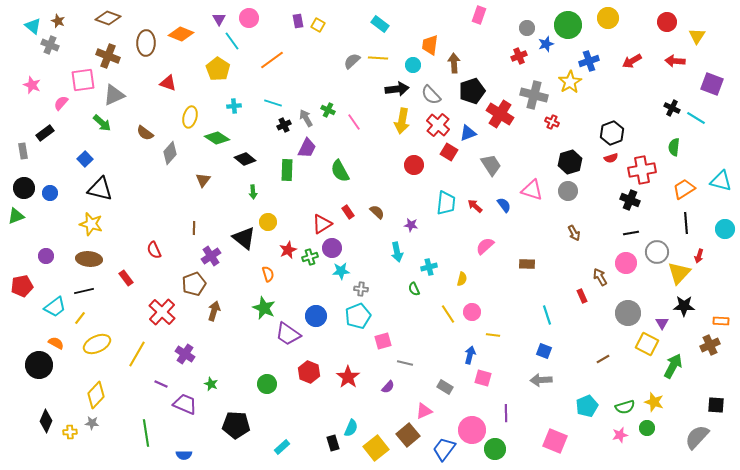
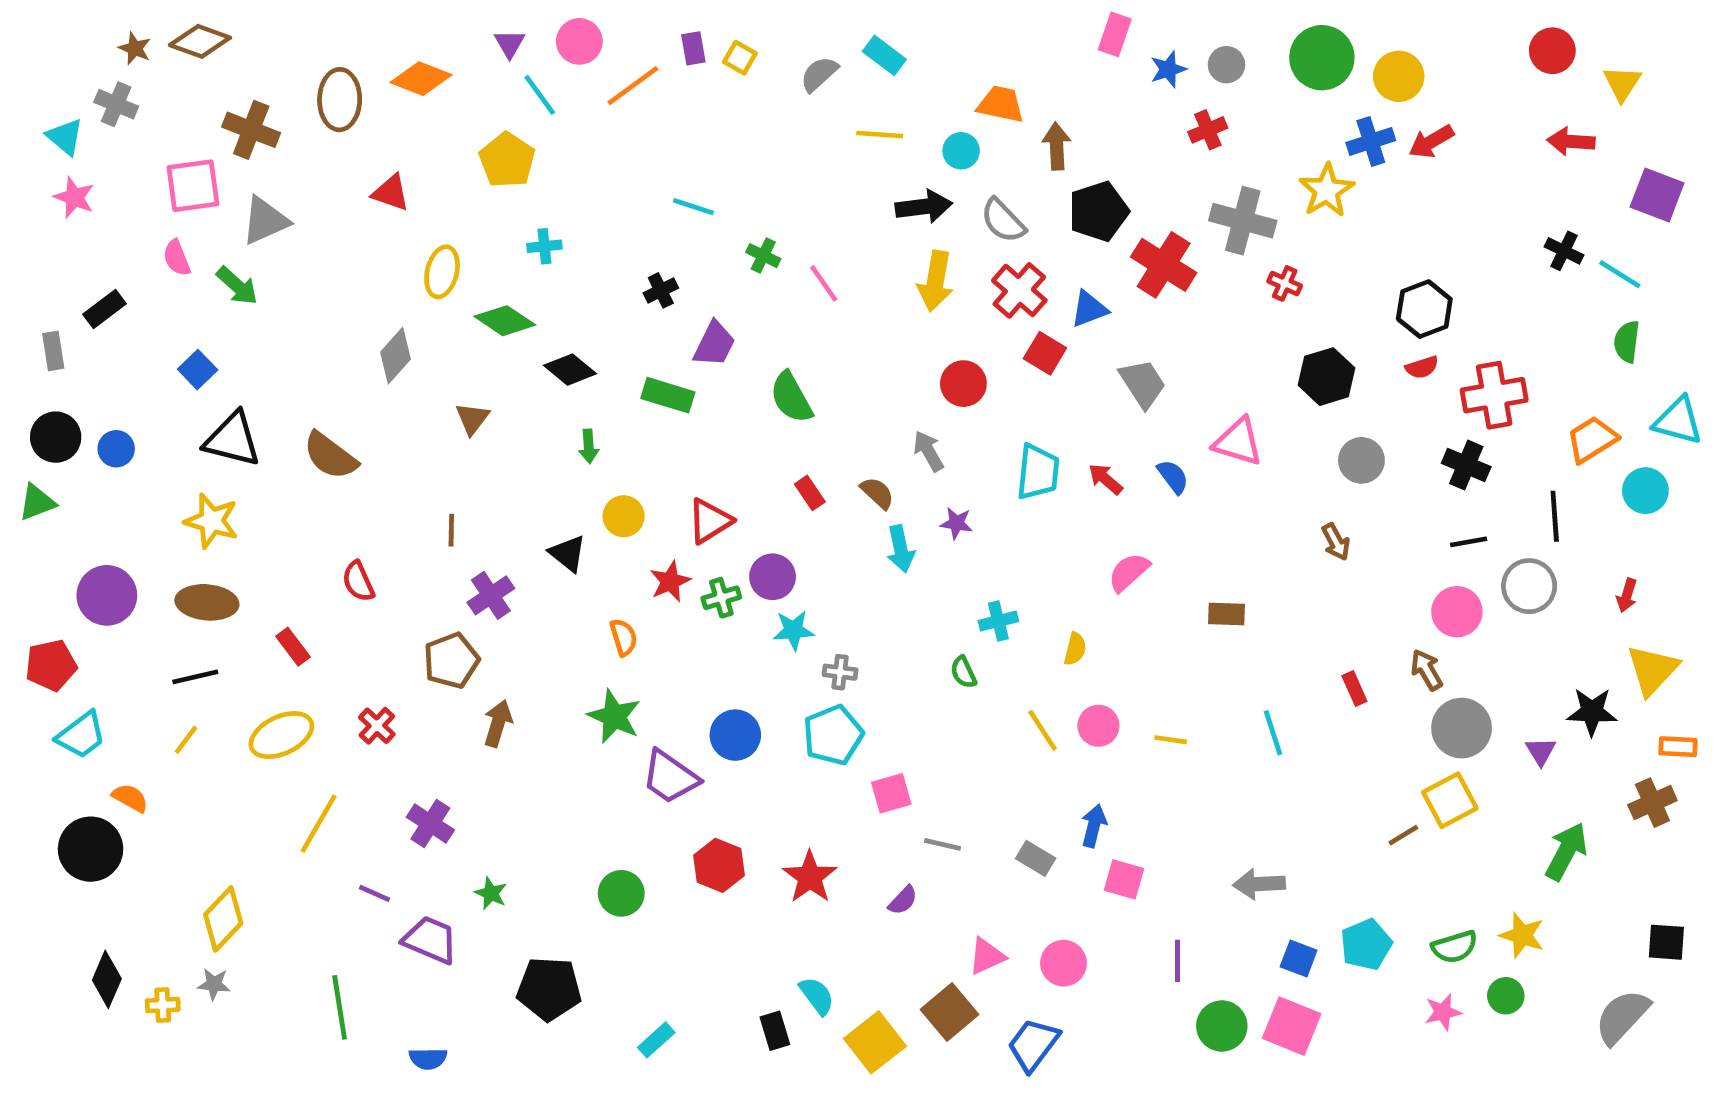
brown diamond: (108, 18) -> (200, 41), moved
yellow circle: (608, 18) -> (1399, 76), moved
cyan triangle: (33, 26) -> (65, 137), moved
blue star: (546, 44) -> (1168, 69), moved
orange trapezoid: (430, 45) -> (1001, 104), turned 95
orange line: (272, 60) -> (633, 86), moved
gray semicircle: (352, 61) -> (819, 74), moved
red arrow: (632, 61) -> (1431, 141), moved
pink semicircle: (61, 103) -> (177, 258), moved, turned -63
cyan line: (273, 103) -> (693, 207), moved
gray arrow: (306, 118) -> (929, 451), moved
brown semicircle: (145, 133) -> (330, 456), moved, size x1.4
green semicircle: (674, 147) -> (1627, 342), moved
green rectangle: (287, 170) -> (668, 395), turned -75
gray circle: (568, 191) -> (1361, 460), moved
black line: (686, 223) -> (1555, 516), moved
red triangle: (322, 224) -> (710, 521), moved
cyan circle: (725, 229) -> (1645, 491), moved
black triangle: (244, 238) -> (568, 553), size x0.7
cyan arrow: (397, 252) -> (901, 549), moved
purple circle: (46, 256) -> (107, 595), size x1.6
yellow triangle: (679, 273) -> (1652, 670), moved
brown arrow: (600, 277) -> (1427, 670), moved
cyan trapezoid: (55, 307) -> (81, 735), moved
red cross: (162, 312) -> (377, 726), size x0.6
yellow line: (493, 335) -> (1171, 740), moved
yellow ellipse: (97, 344) -> (281, 735), moved
yellow square: (647, 344) -> (1450, 800), moved, turned 35
blue square: (544, 351) -> (1299, 959), moved
gray rectangle: (445, 387) -> (1036, 858), moved
cyan semicircle: (351, 428) -> (817, 996), turned -60
pink circle: (472, 430) -> (1064, 963), moved, size x0.7
green circle: (495, 449) -> (1222, 1026), moved

